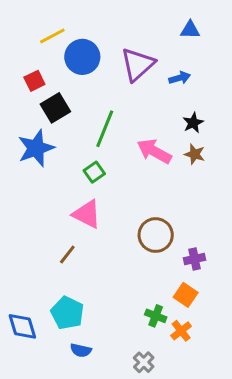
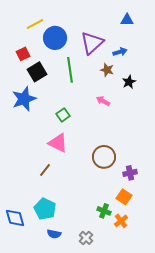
green line: (105, 129) -> (70, 70), moved, turned -30
pink arrow: (154, 151) -> (103, 101), size x0.6
brown star: (195, 154) -> (107, 70), moved
gray cross: (144, 362) -> (86, 238), moved

